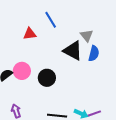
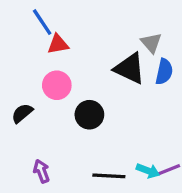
blue line: (51, 20) -> (42, 22), moved
pink circle: (22, 71) -> (57, 85), moved

